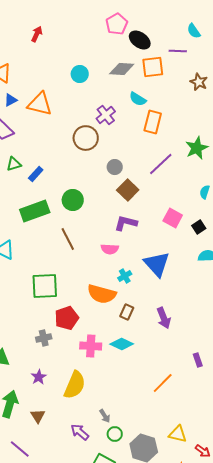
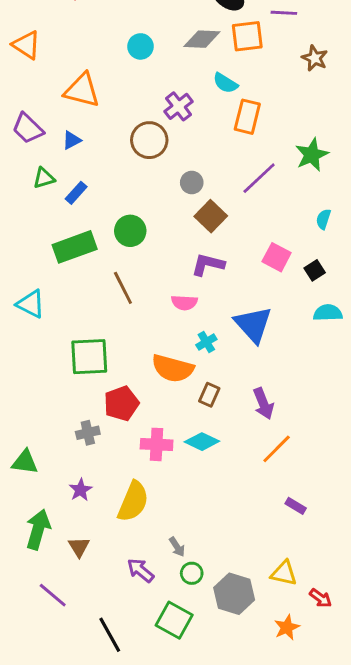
blue triangle: (11, 100) -> (72, 140), moved
purple rectangle: (198, 360) -> (296, 506), moved, turned -40
orange line: (163, 383) -> (277, 449), moved

